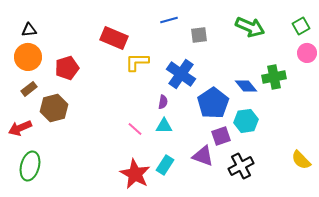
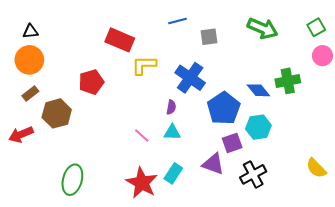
red pentagon: (67, 68) -> (91, 82), moved
green ellipse: (30, 166) -> (72, 180), moved

